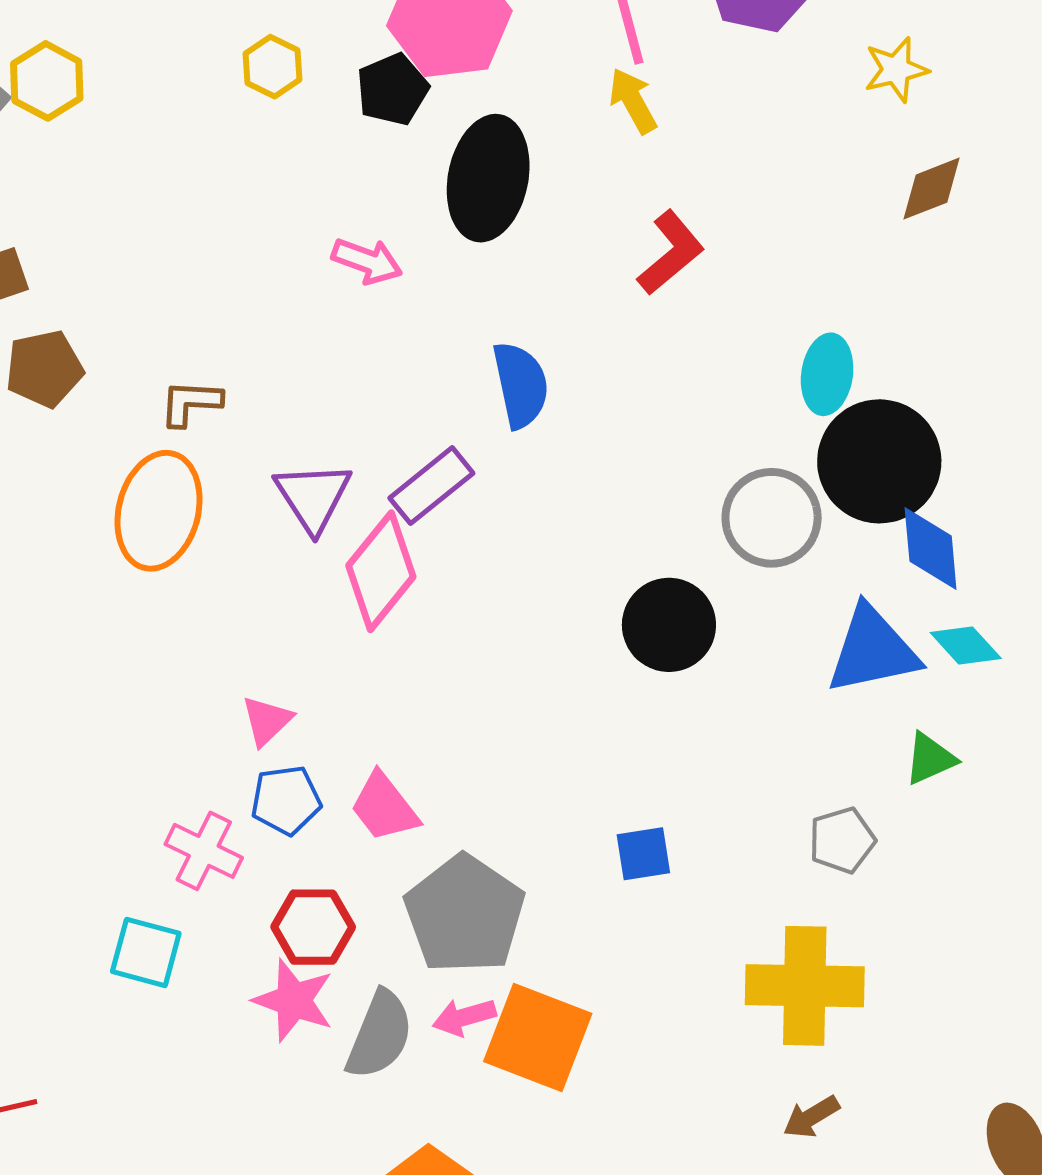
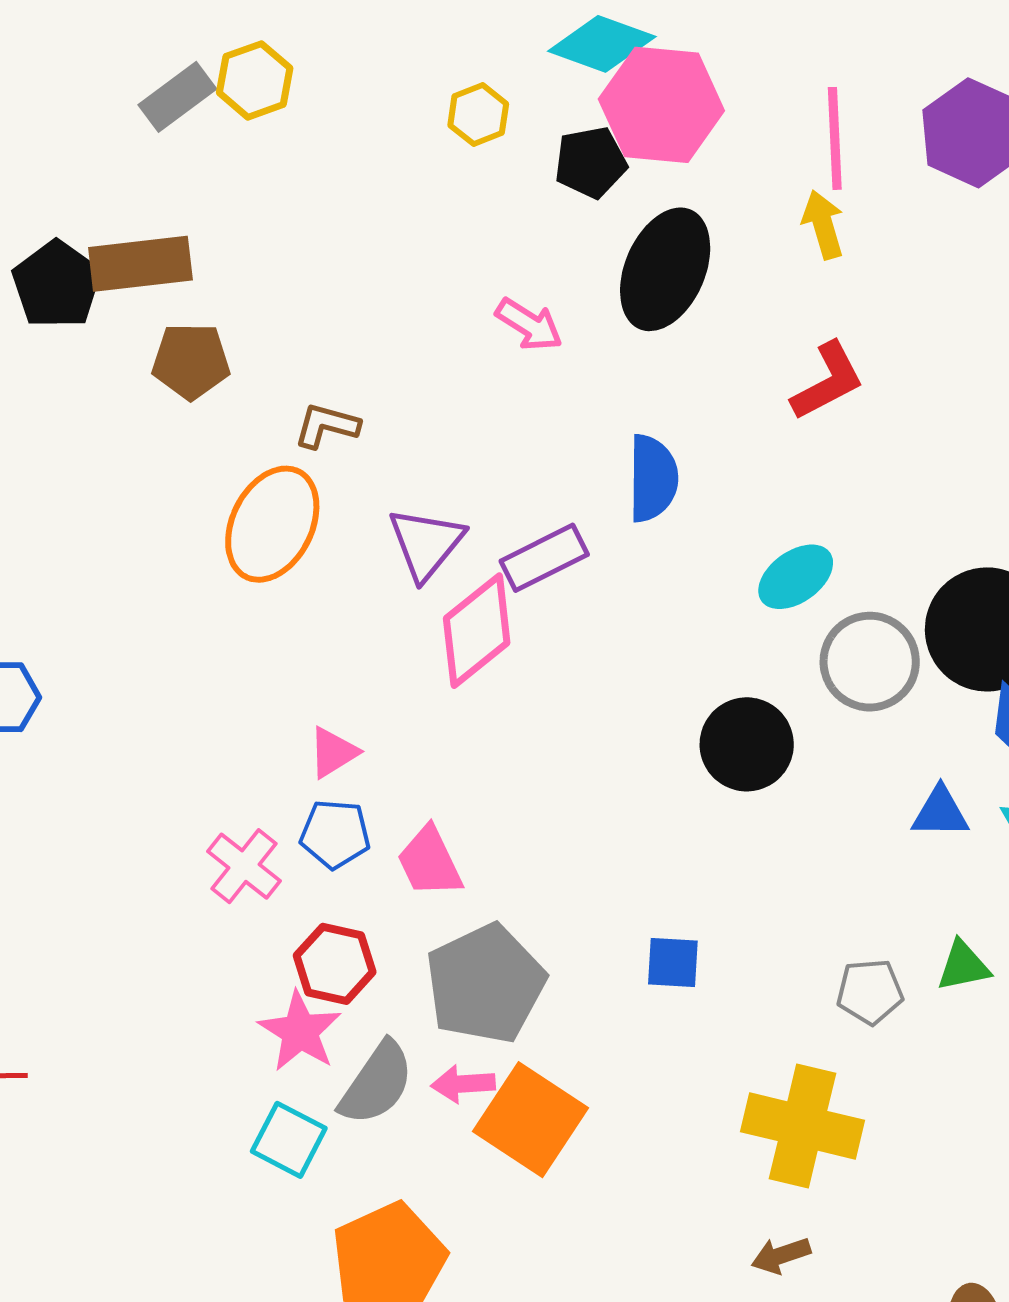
cyan ellipse: (827, 374) -> (796, 577), moved, turned 34
blue triangle: (873, 650) -> (940, 812), size x0.6
green triangle: (930, 759) -> (963, 966), moved
cyan square: (146, 952) -> (289, 1140), moved

